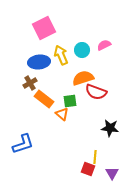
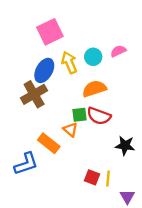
blue ellipse: (39, 62) -> (44, 70), turned -55
brown cross: (30, 83) -> (34, 94), size x1.6
red semicircle: (96, 92) -> (99, 116), moved
orange rectangle: (44, 99) -> (49, 143), moved
red square: (88, 169) -> (92, 177), moved

